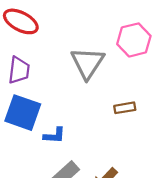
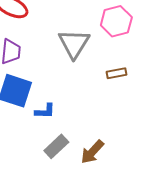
brown rectangle: (125, 108) -> (117, 73), moved

